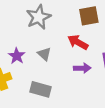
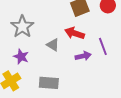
gray star: (39, 17) -> (22, 27), moved
gray triangle: (44, 54) -> (53, 45), moved

